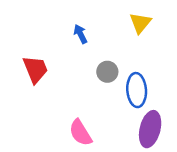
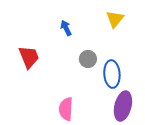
pink semicircle: (81, 133) -> (66, 109), turned 35

